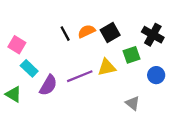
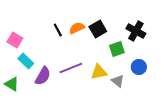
yellow triangle: (107, 67) -> (99, 72), moved
gray triangle: (133, 103) -> (118, 81), moved

